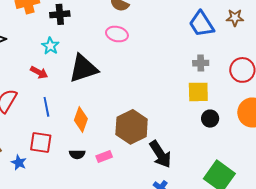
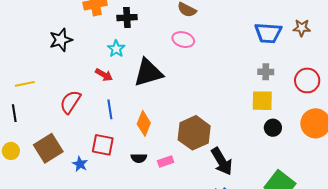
blue trapezoid: (202, 24) -> (268, 33), turned -56

